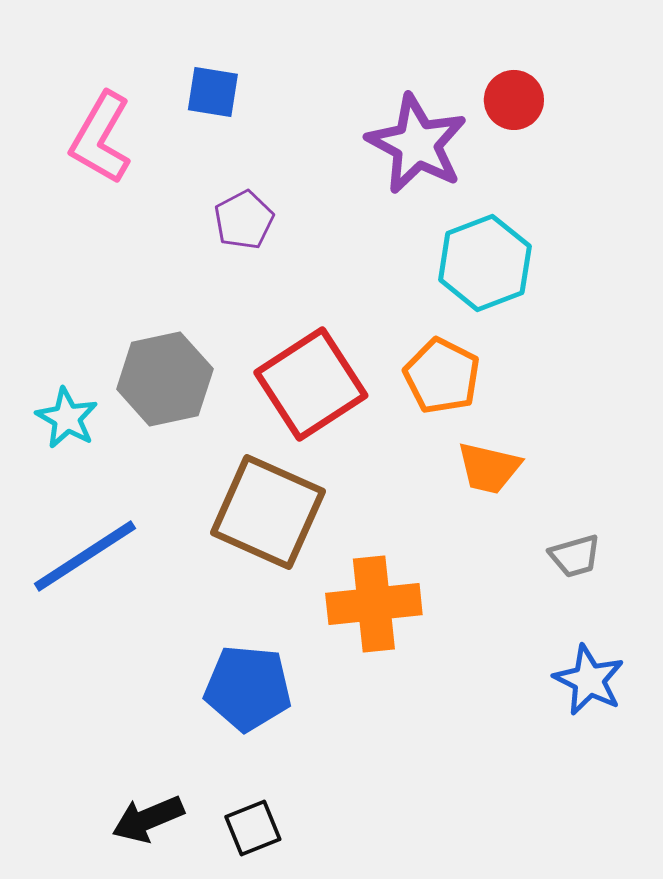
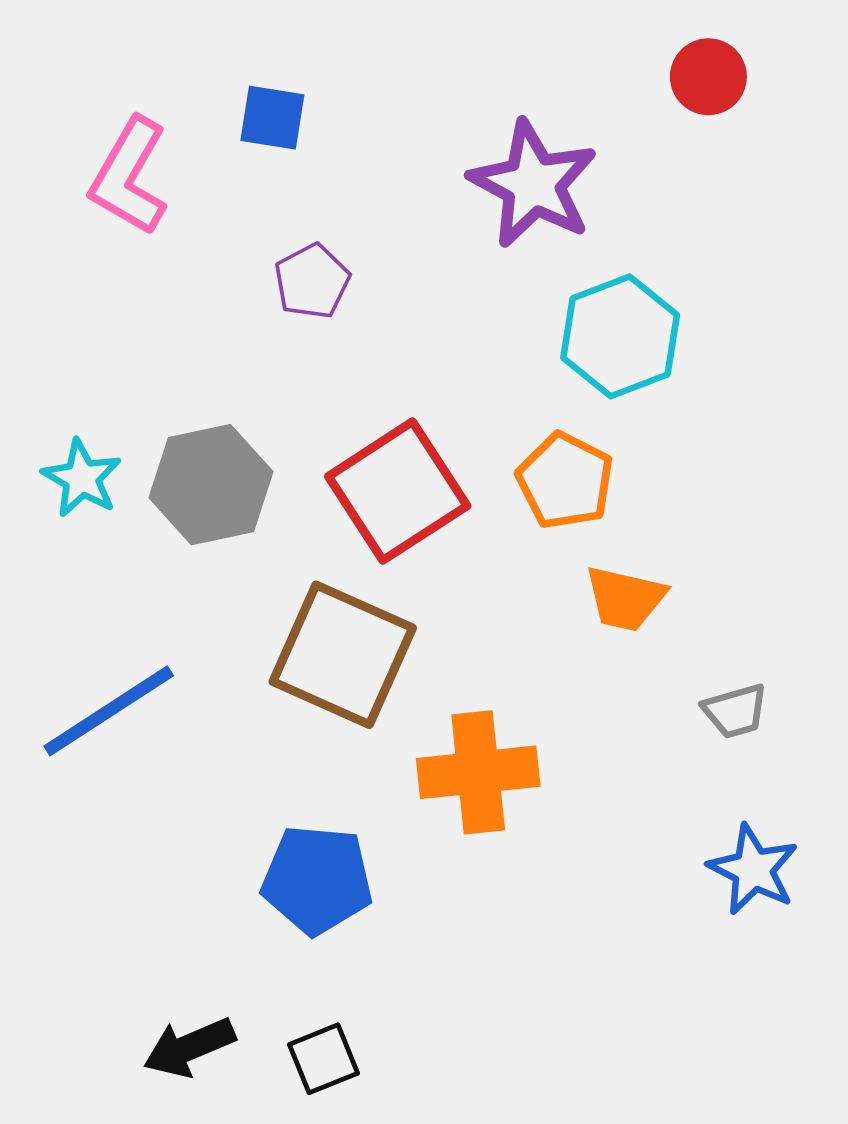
red circle: (514, 100) -> (708, 77), moved
cyan star: (67, 418) -> (82, 478), moved

